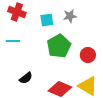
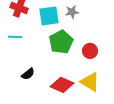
cyan square: (47, 20) -> (49, 16), size x1.5

